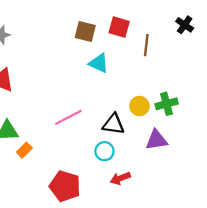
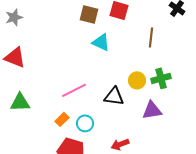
brown line: (146, 45) -> (151, 37), moved
orange rectangle: (24, 150) -> (62, 119), moved
cyan circle: (104, 151) -> (85, 123), moved

